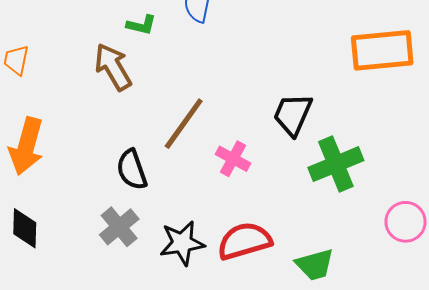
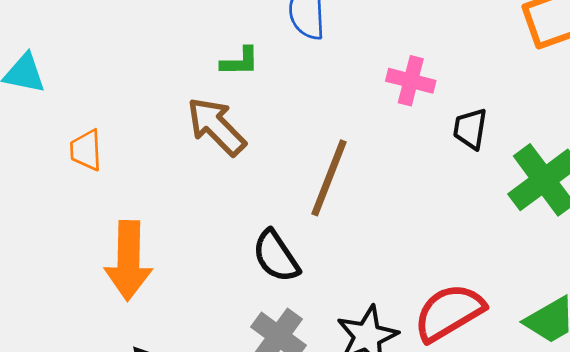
black trapezoid: (293, 114) -> (470, 129), size x0.7
pink cross: (233, 159) -> (411, 81), moved

